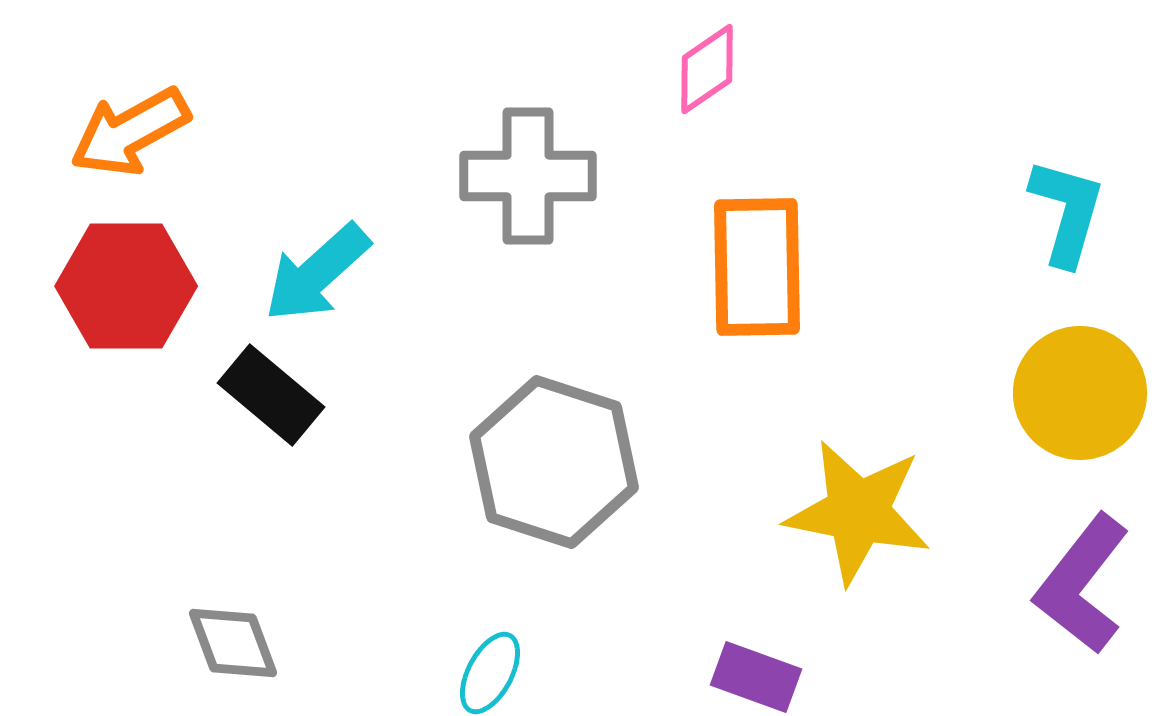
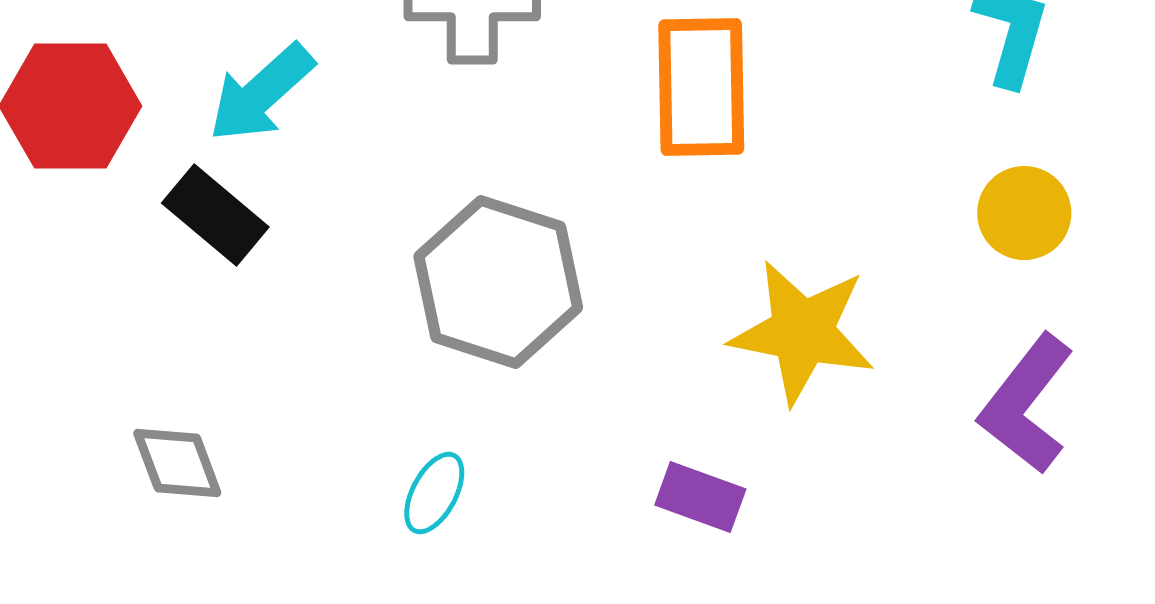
yellow circle: (1080, 393) -> (1024, 213), size x0.7

